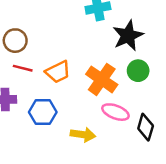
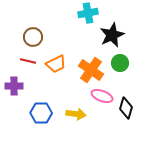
brown circle: (15, 41) -> (33, 37), moved
blue hexagon: (43, 112) -> (41, 113), moved

